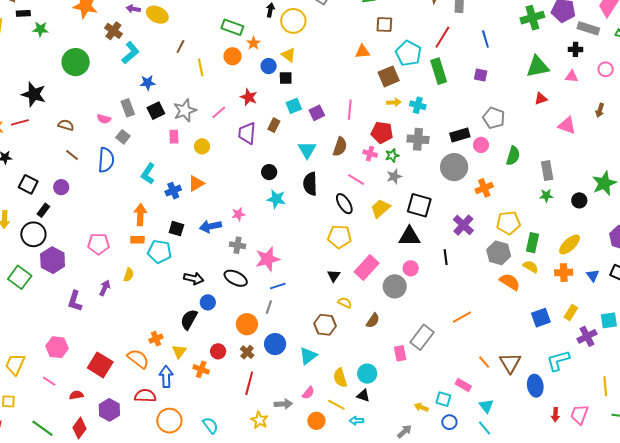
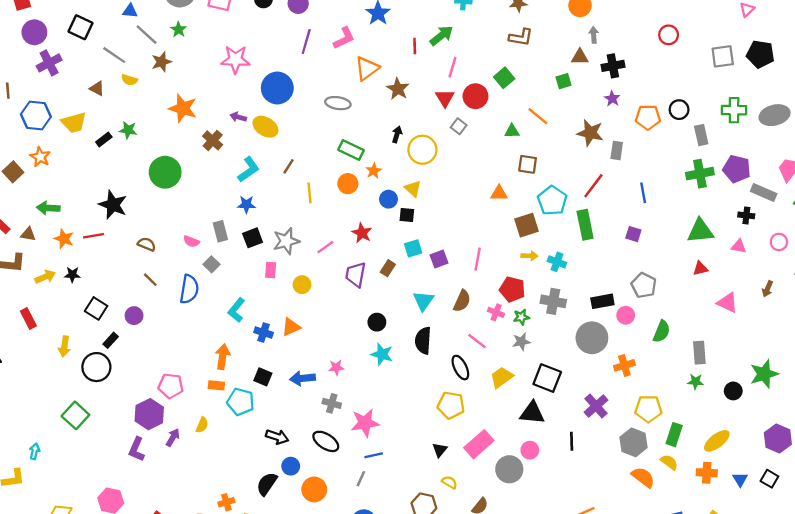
black rectangle: (23, 13) -> (104, 140), moved, turned -40
cyan L-shape: (131, 53) -> (248, 170), moved
blue cross: (173, 191) -> (264, 333), turned 35
purple hexagon: (53, 260) -> (149, 414), moved
orange circle: (247, 324) -> (314, 489), moved

